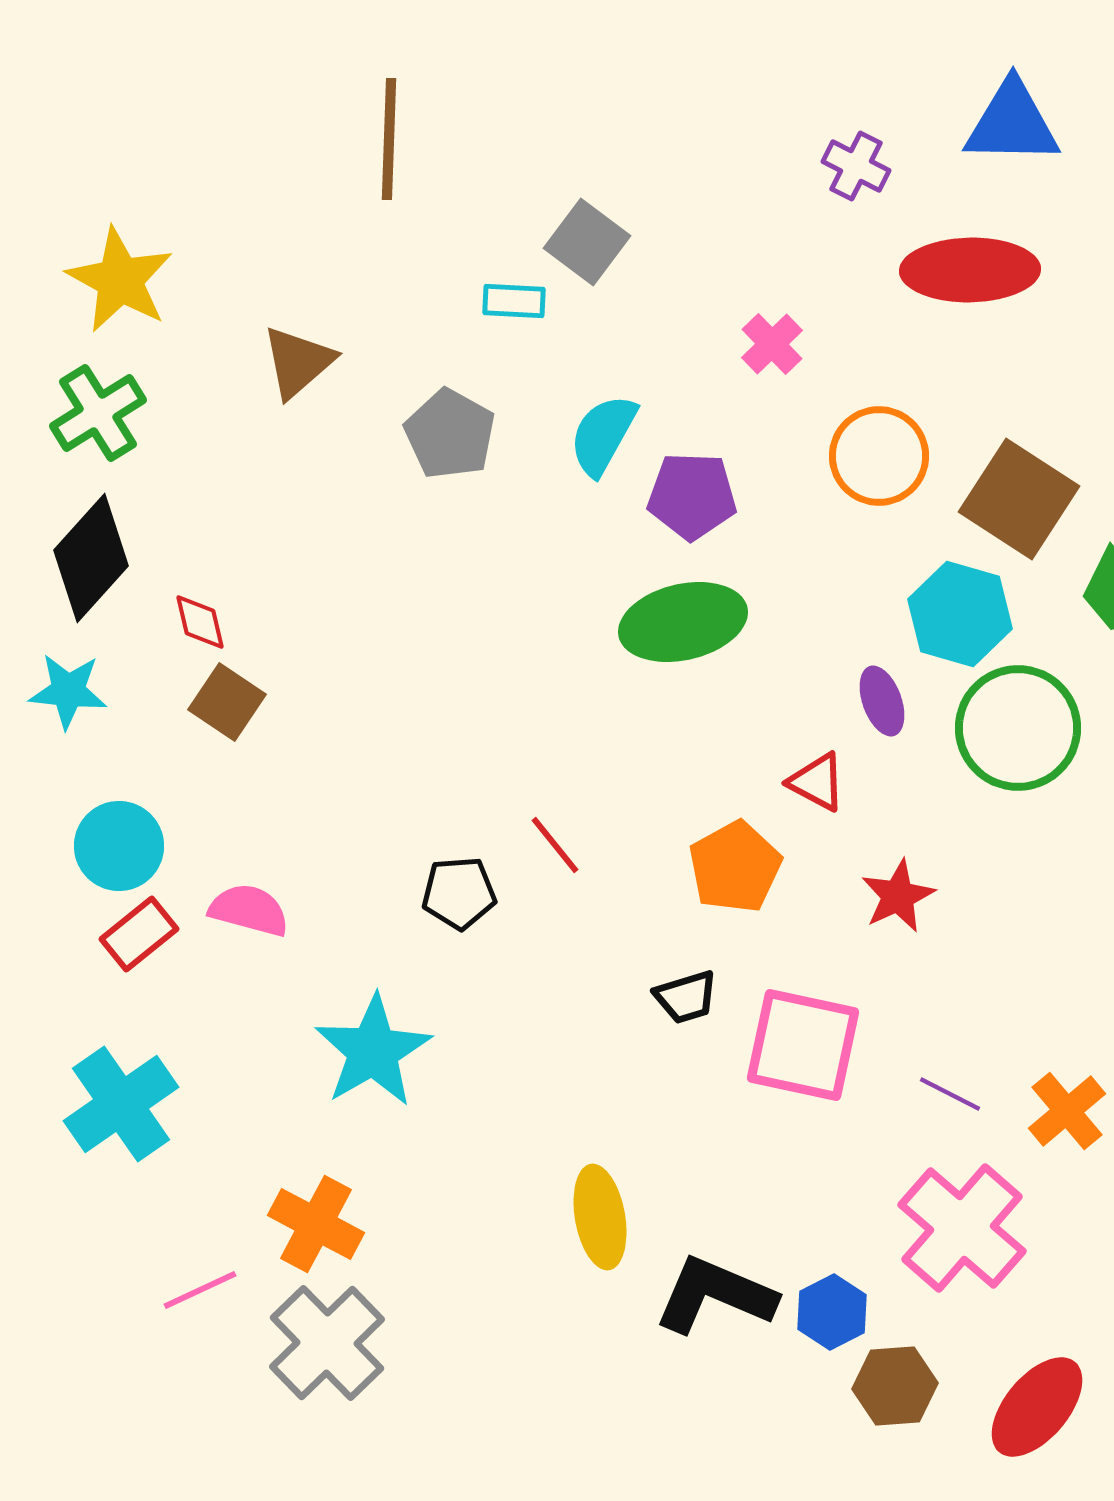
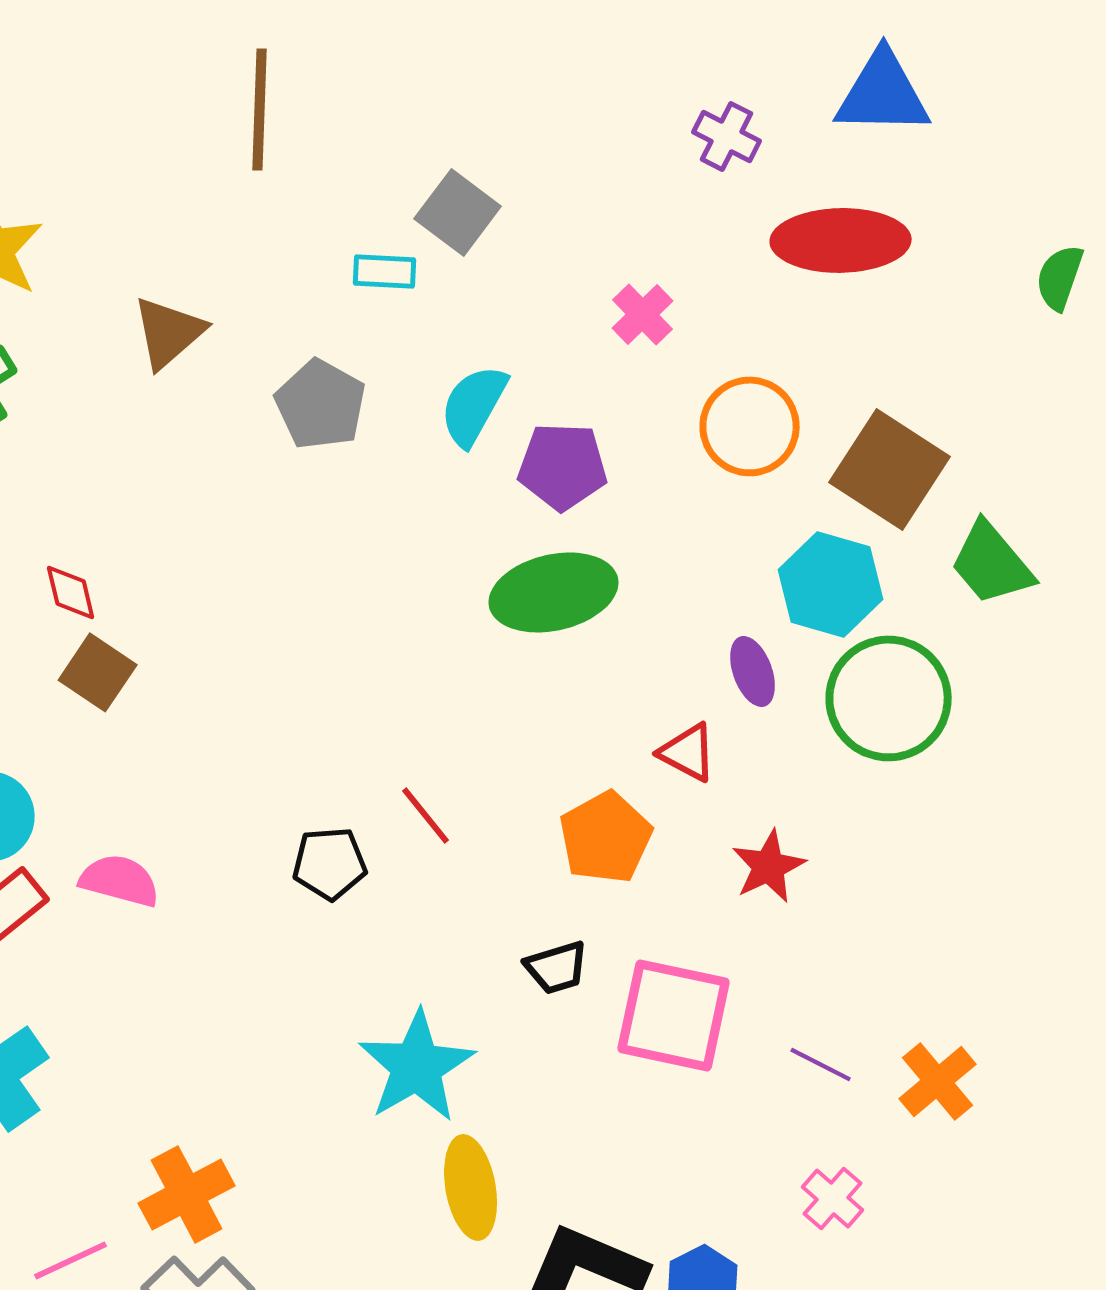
cyan star: (373, 1051) -> (417, 1066), moved
orange cross: (316, 1224) -> (187, 1194), turned 34
pink cross: (962, 1228) -> (833, 1198), size x0.5

